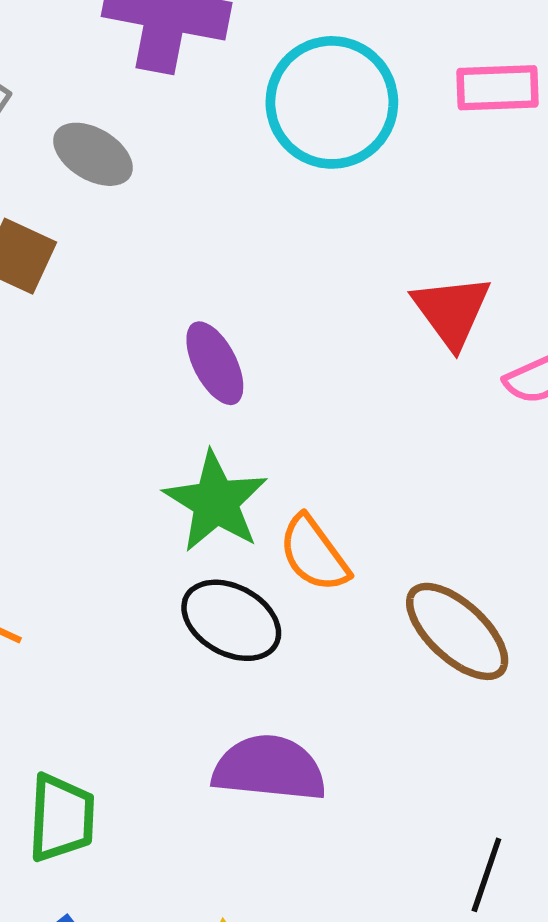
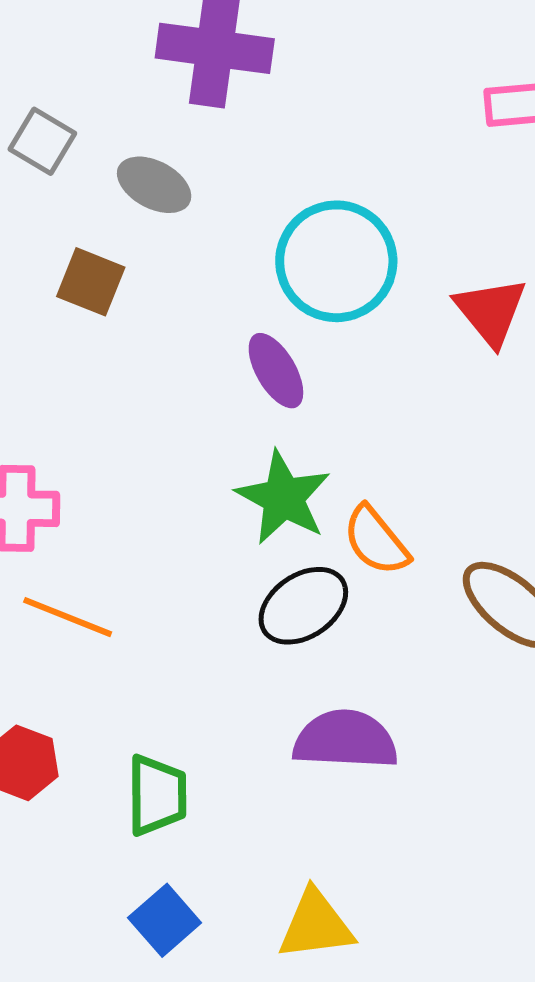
cyan circle: (332, 102) -> (336, 261), moved
black ellipse: (231, 620) -> (303, 606), turned -60

